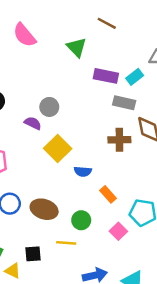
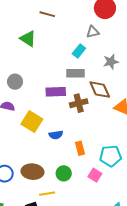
purple rectangle: (106, 76) -> (56, 92), moved
gray circle: (49, 107) -> (15, 82), moved
orange rectangle: (108, 194) -> (80, 148), turned 40
yellow line: (66, 243) -> (47, 194), moved

